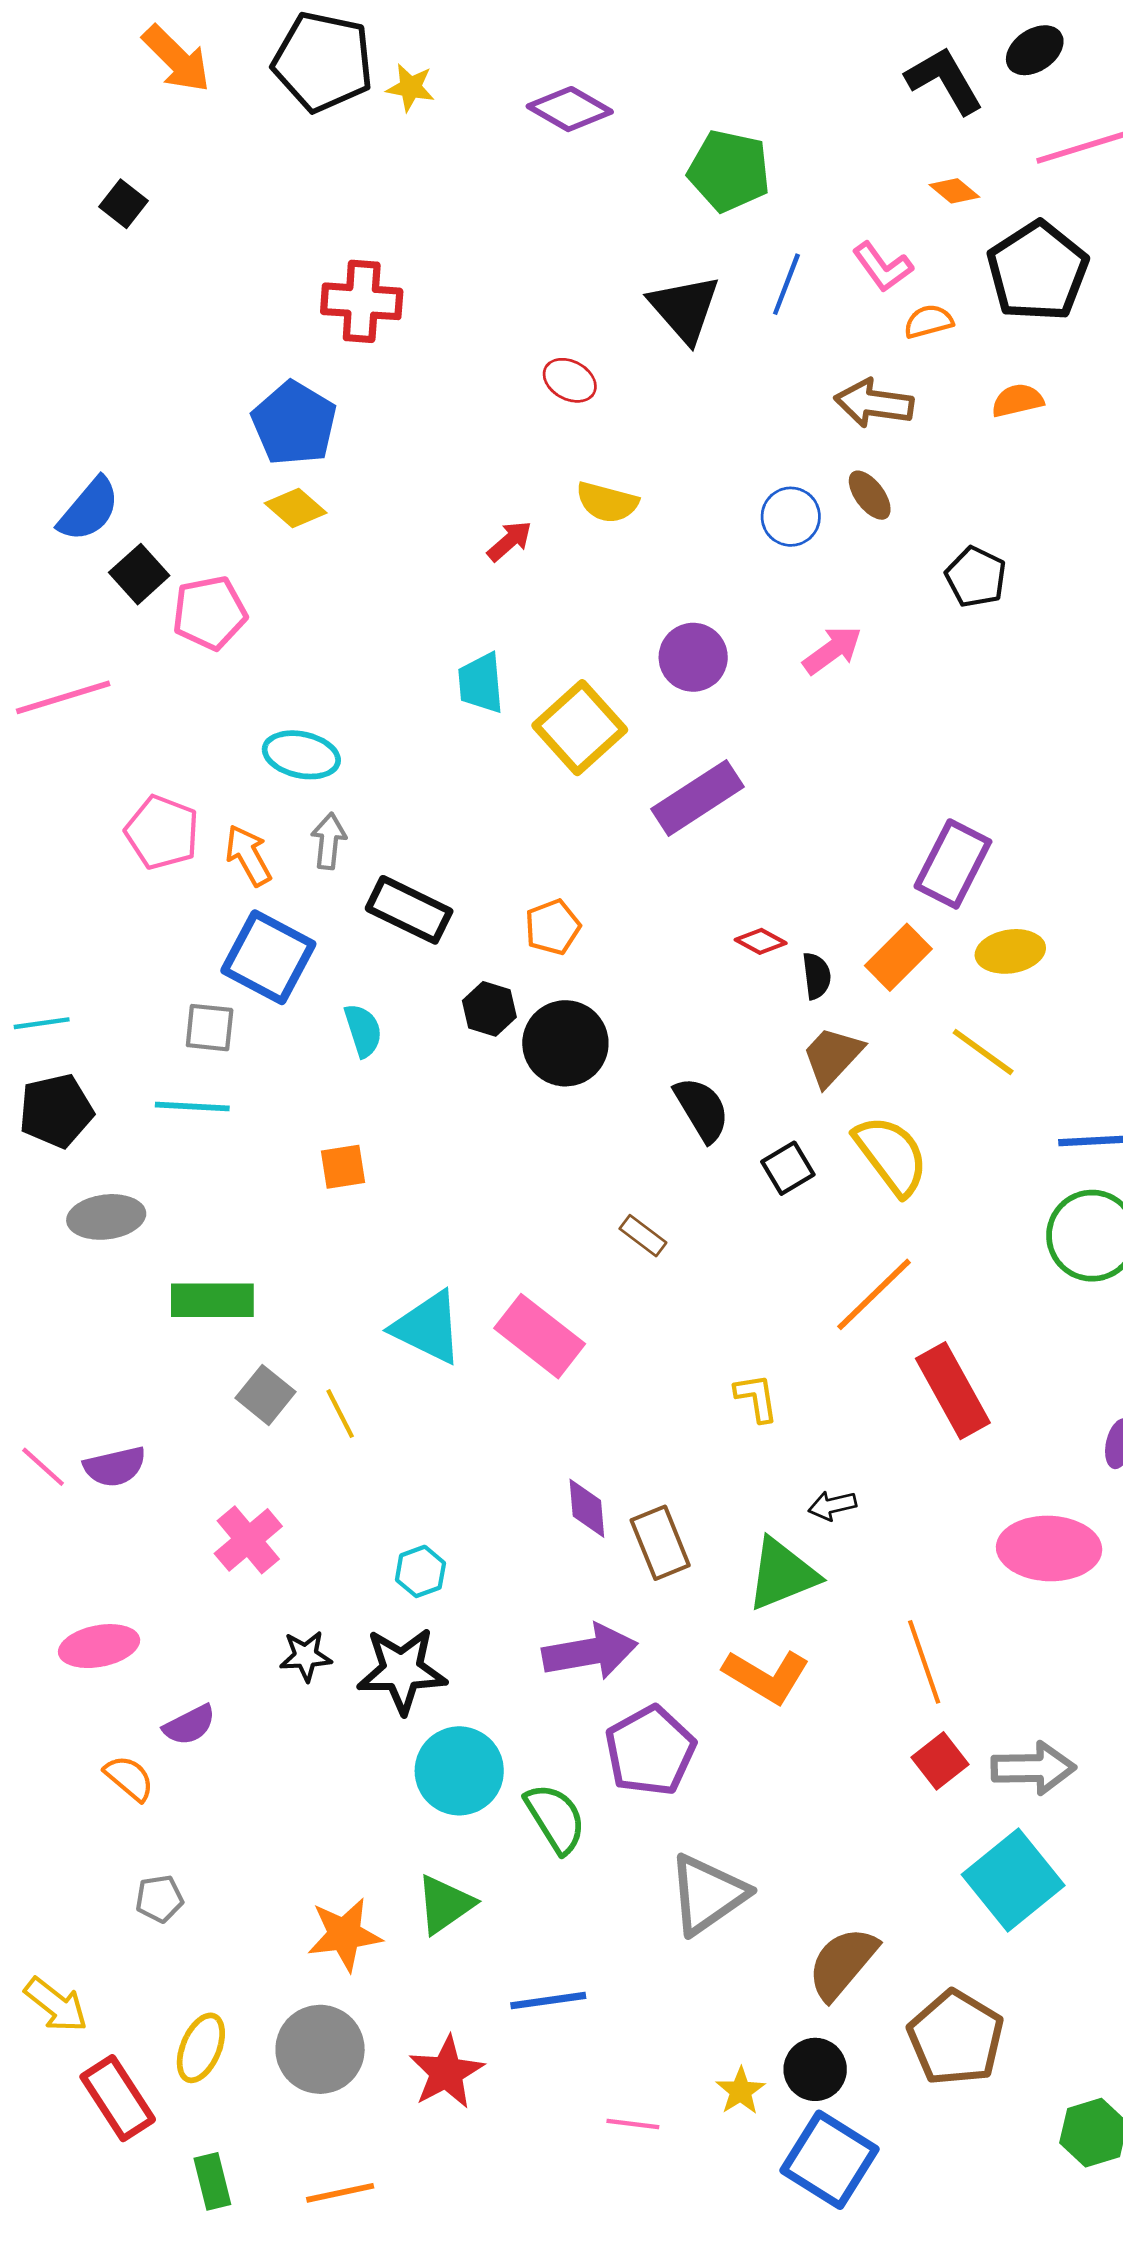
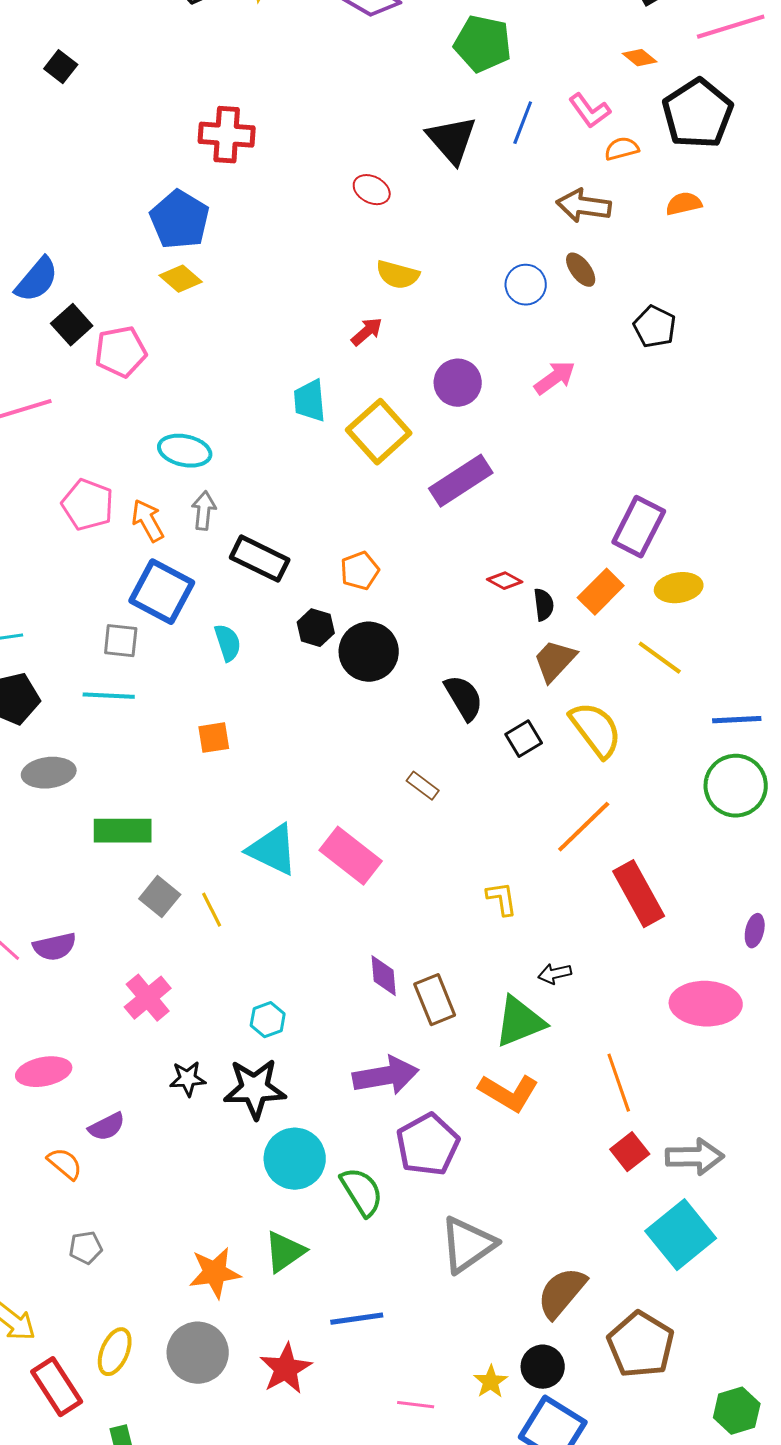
red arrow: (509, 541) -> (367, 332), moved

